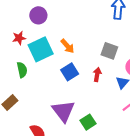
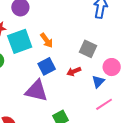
red arrow: (97, 75) -> (74, 71), turned -128
purple triangle: (63, 111) -> (36, 91), moved, turned -45

